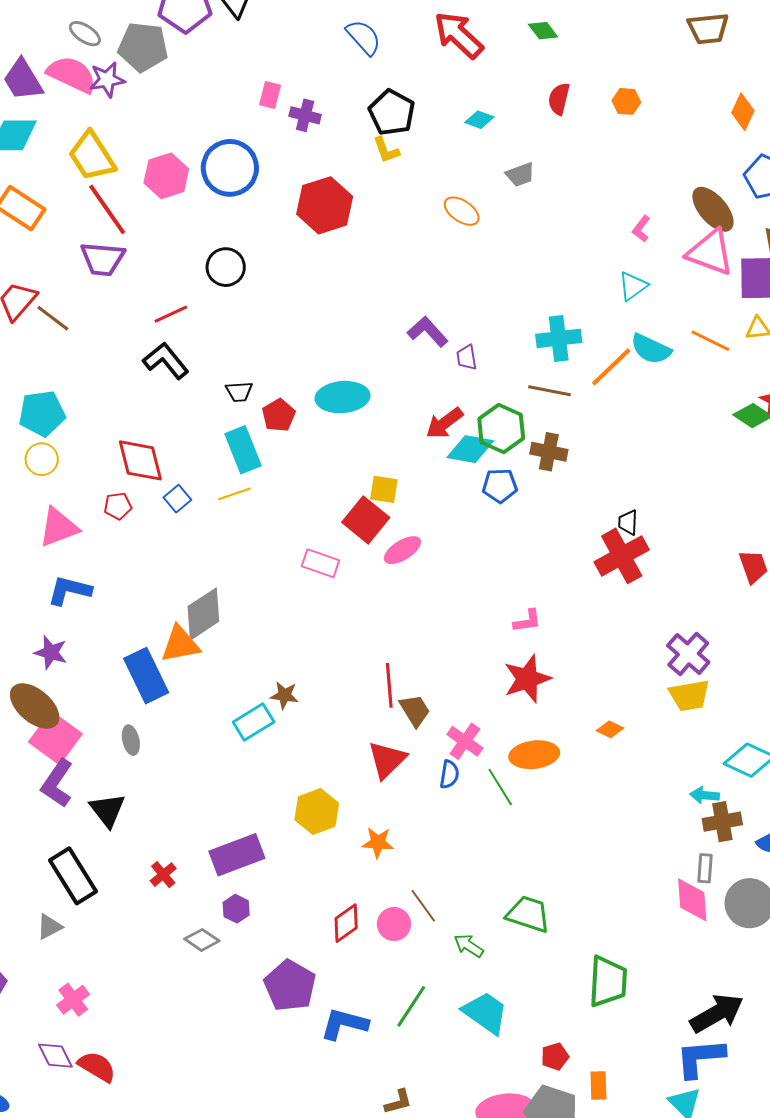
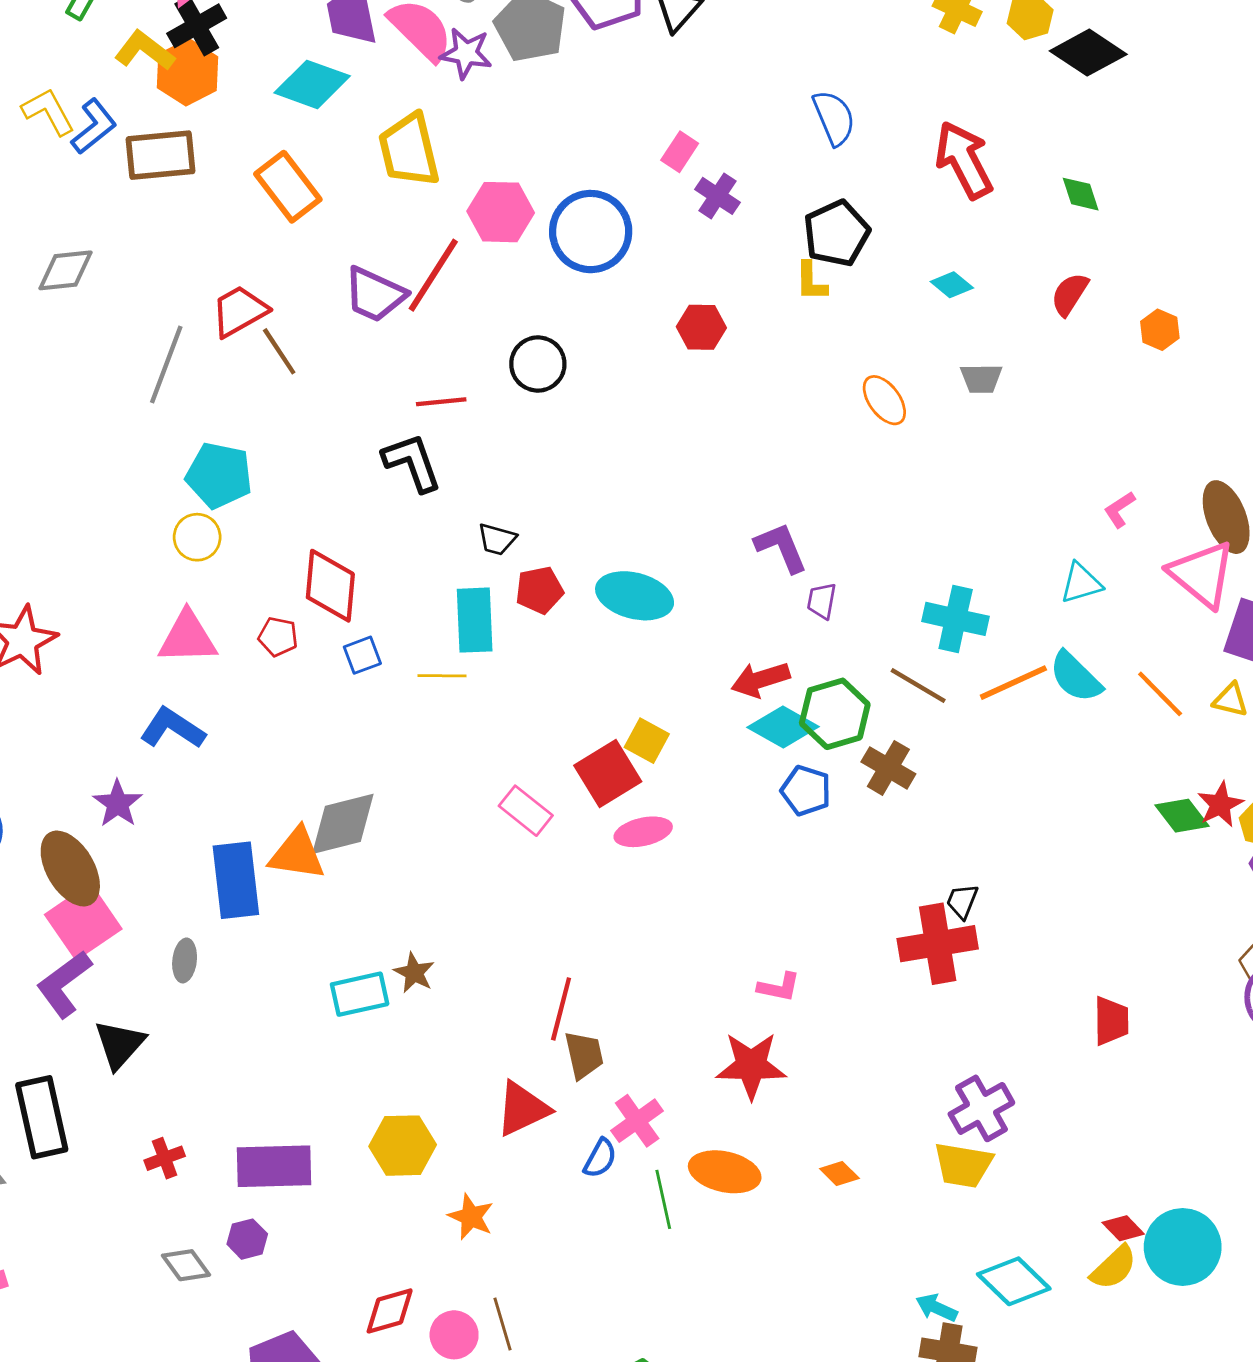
red hexagon: (325, 205) -> (701, 327), size x0.6
red line: (107, 209) -> (433, 275), moved, turned 48

